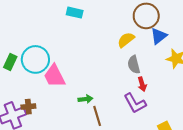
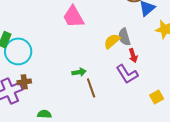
yellow semicircle: (126, 40) -> (112, 41), moved
cyan circle: (35, 59) -> (18, 51), moved
pink trapezoid: (54, 76) -> (73, 17), moved

